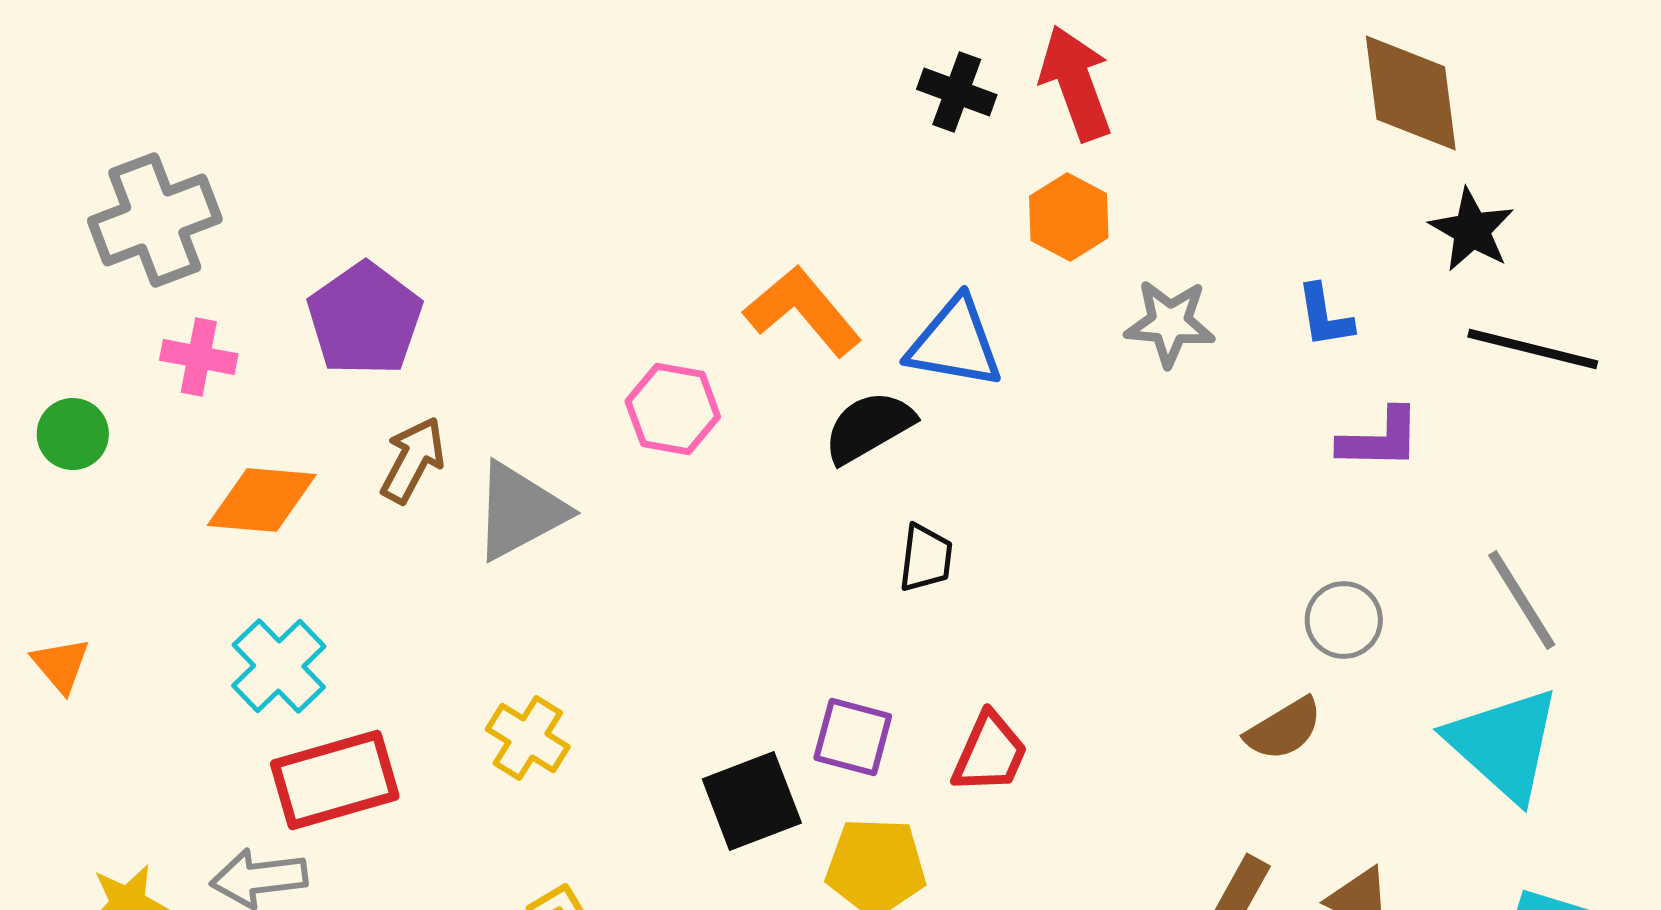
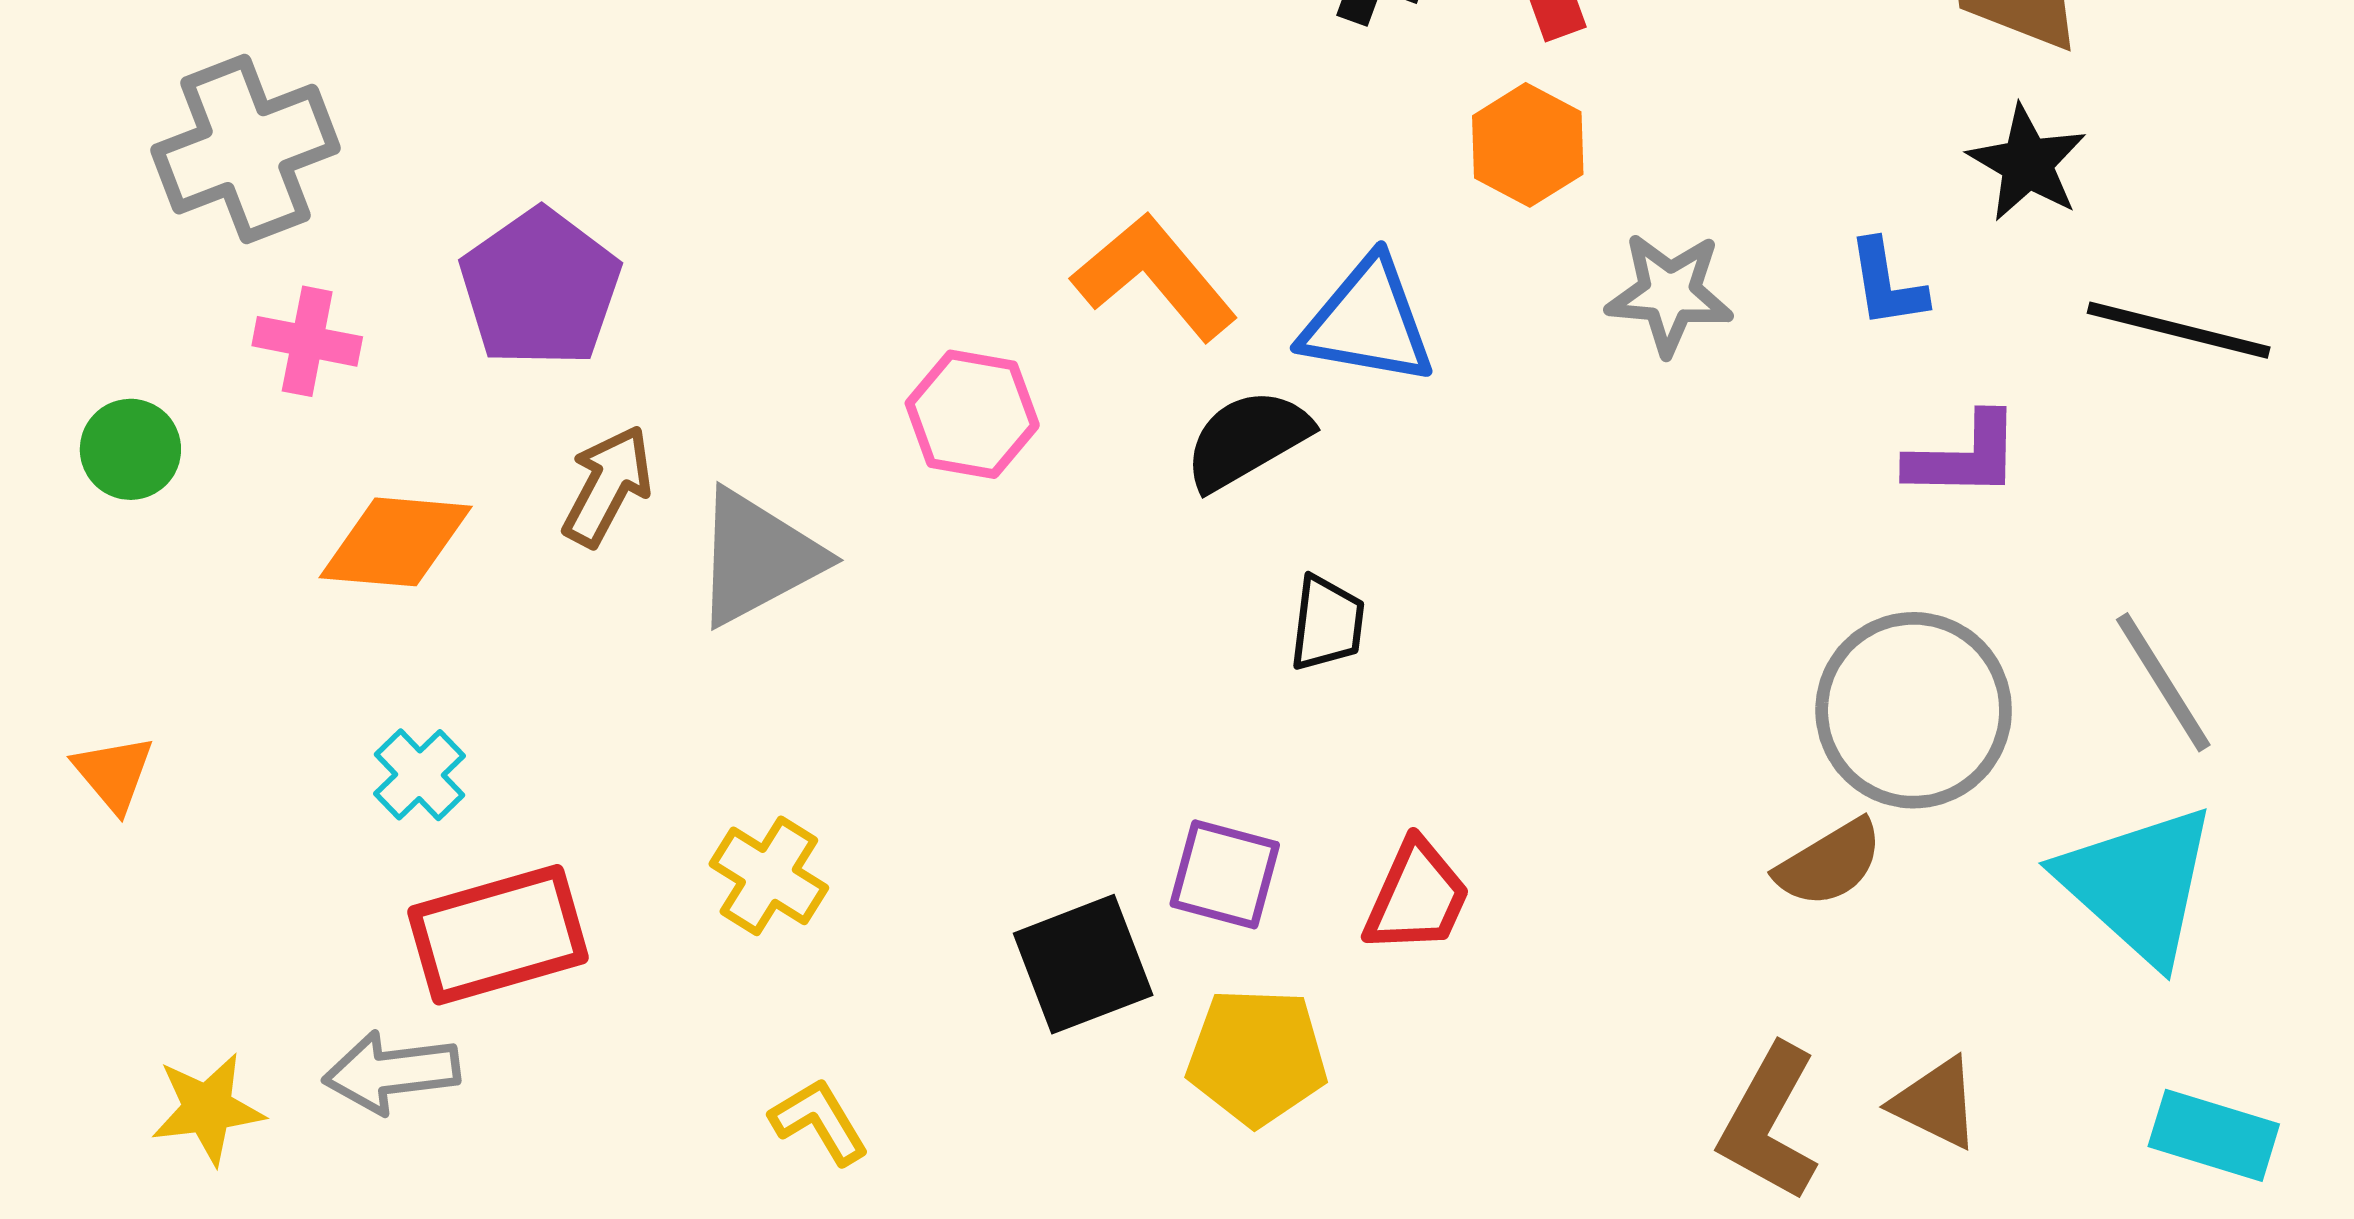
black star: (1472, 230) -> (2027, 163), moved
gray circle: (1344, 620) -> (1914, 710), size x1.8
cyan cross: (279, 666) -> (419, 775), size x0.7

